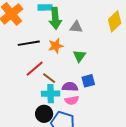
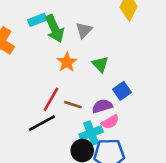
gray triangle: (76, 27) -> (84, 30), turned -32
black line: (29, 43) -> (42, 123), moved
cyan cross: (51, 94) -> (91, 133), moved

